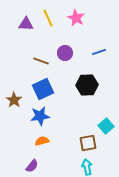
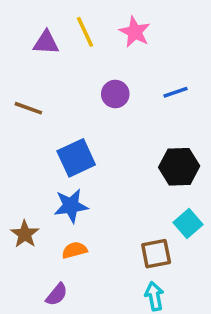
brown line: (41, 61) -> (28, 108), moved
black hexagon: (87, 85) -> (179, 167), moved
brown star: (14, 100) -> (25, 234), moved

